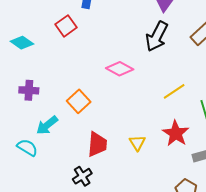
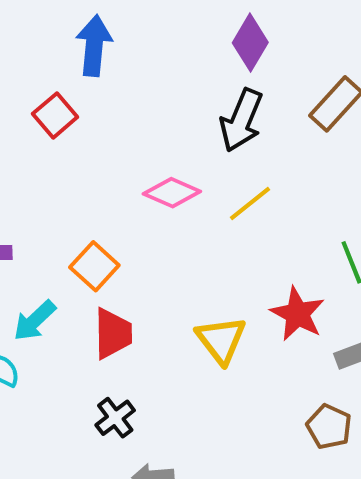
yellow line: (174, 91) -> (250, 204), moved
yellow triangle: (137, 143) -> (221, 340), size x1.5
red trapezoid: (97, 144) -> (113, 334), moved

